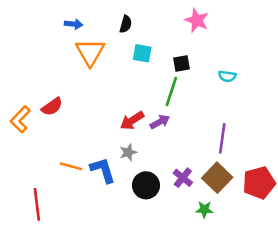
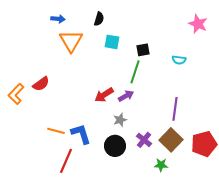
pink star: (197, 20) -> (198, 24), moved
gray star: (128, 152) -> (120, 120), moved
red line: (37, 204) -> (66, 161), moved, turned 30

